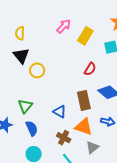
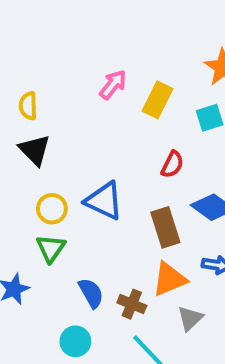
yellow circle: (37, 70) -> (52, 209), moved
blue triangle: (60, 112) -> (104, 201), moved, size x1.5
orange triangle: (84, 127) -> (169, 279), turned -36
blue semicircle: (32, 128) -> (91, 293), moved

